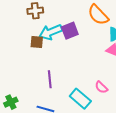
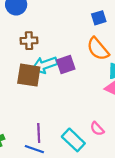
brown square: (37, 42) -> (29, 75), size x1.6
purple line: (50, 79) -> (39, 133), moved

